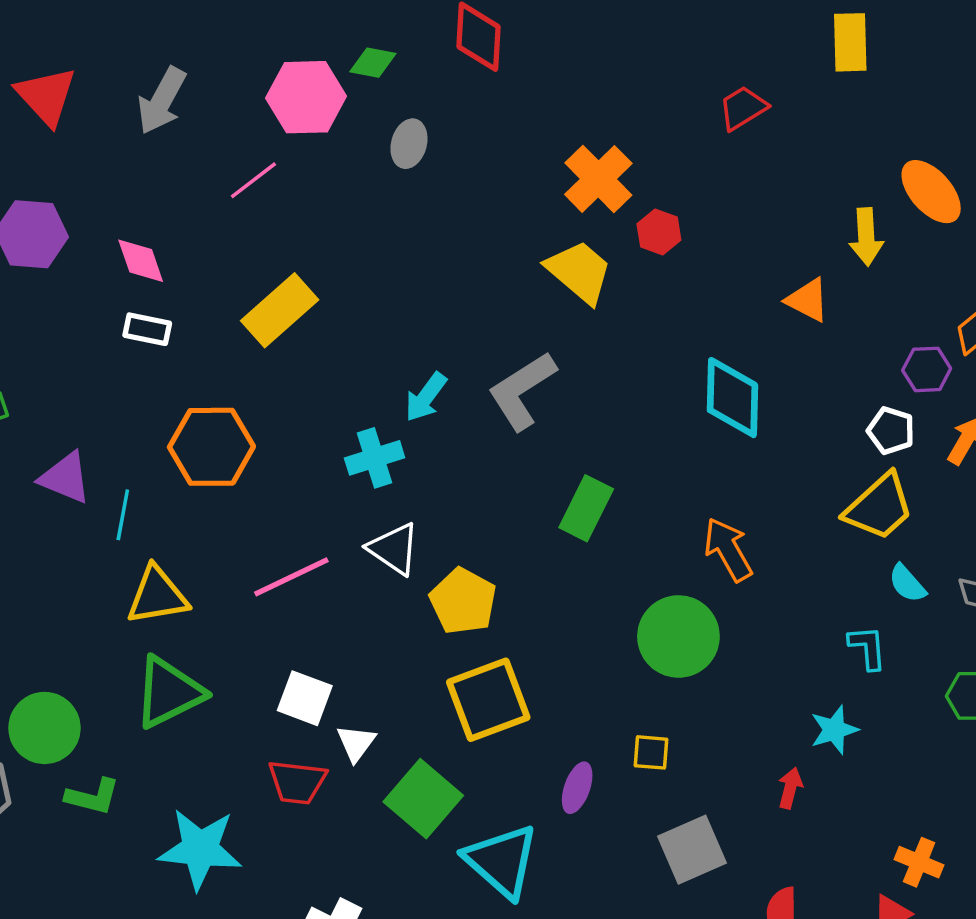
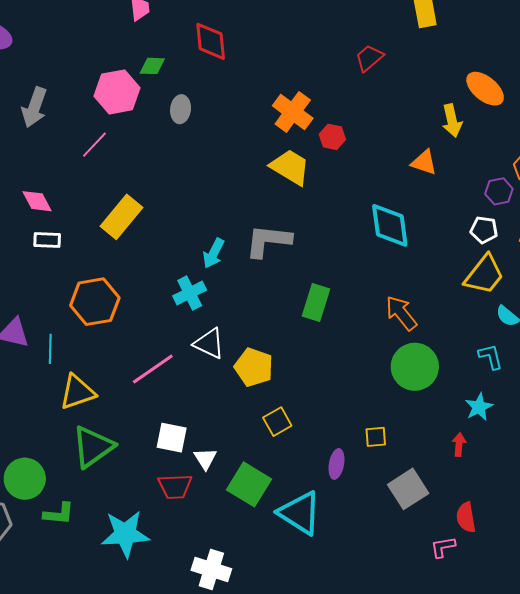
gray L-shape: (522, 391) -> (268, 241), turned 48
green circle: (678, 636) -> (415, 367), moved
yellow square: (488, 700) -> (277, 422), size x0.6

